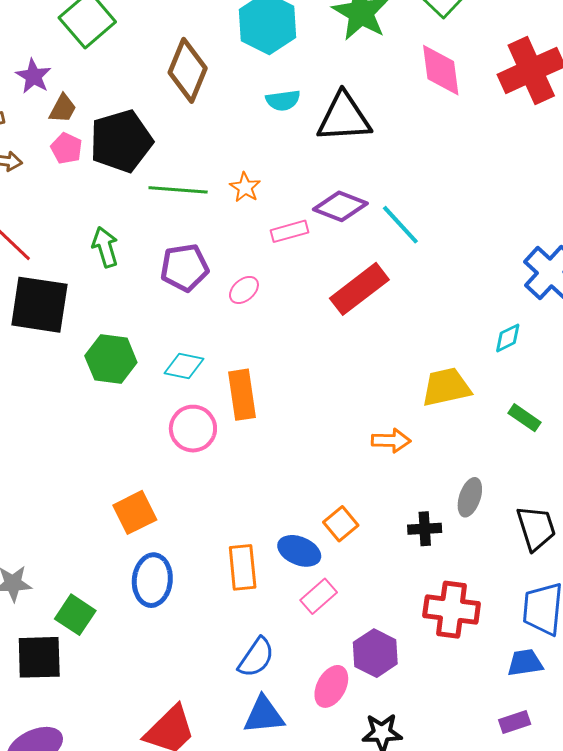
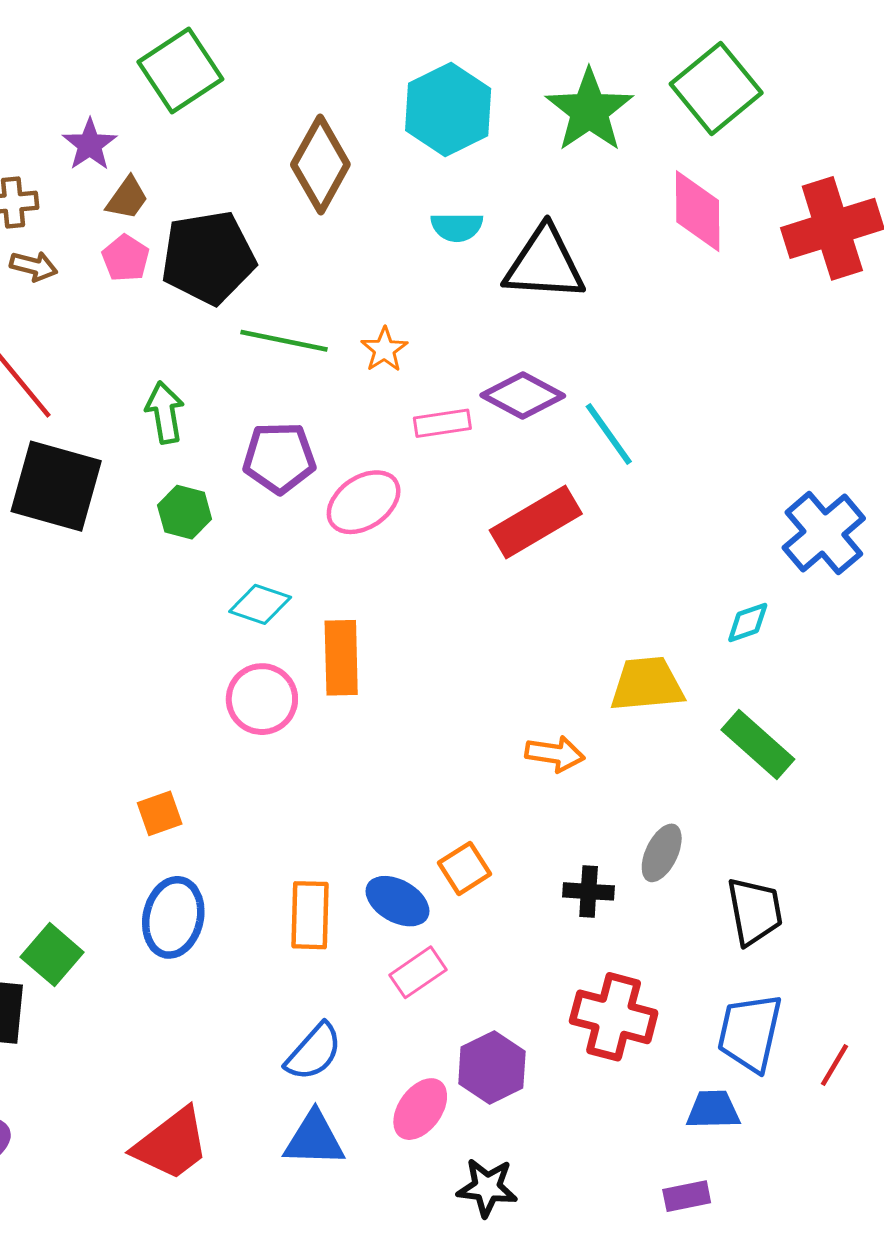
pink ellipse: (244, 290) -> (364, 502), size x1.6
green hexagon: (111, 359) -> (185, 512), moved, size x0.7
green rectangle: (524, 418) -> (758, 744), size x1.5
orange square: (135, 512) -> (160, 813), size x0.7

